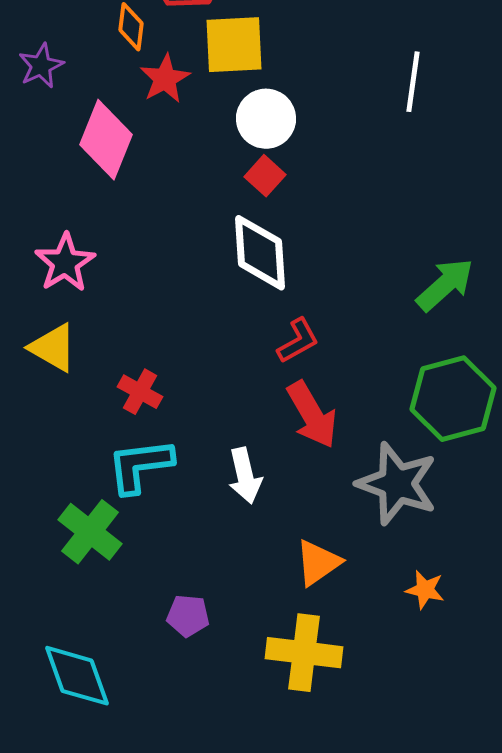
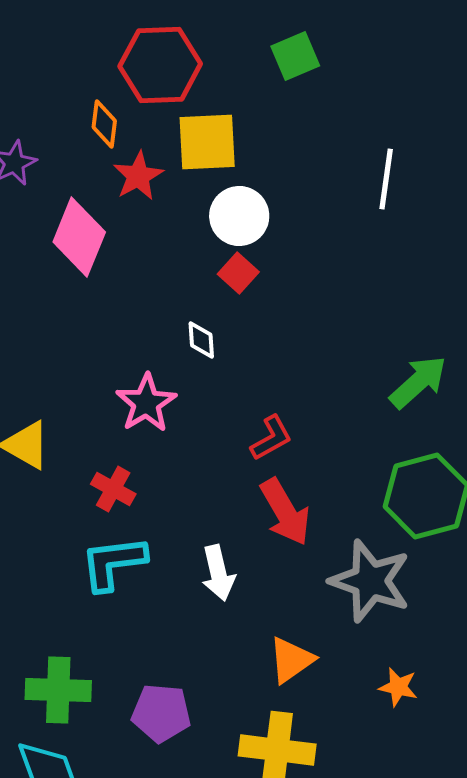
white diamond: (260, 253) -> (201, 340), moved, size x0.5
pink star: (65, 263) -> (146, 403), moved
green cross: (90, 532) -> (58, 690), moved, turned -36
purple pentagon: (188, 616) -> (161, 713), size x1.4

